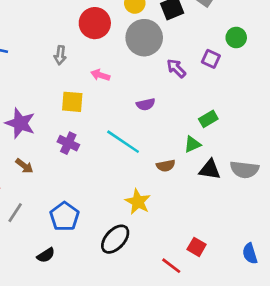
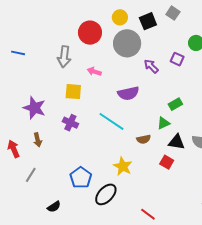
gray arrow: (60, 55) -> (64, 57), size x1.5
purple semicircle: (146, 104) -> (128, 93), size x1.5
brown arrow: (24, 166) -> (38, 140), turned 40
blue pentagon: (64, 217) -> (81, 178), moved
red square: (197, 247) -> (167, 162), moved

